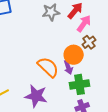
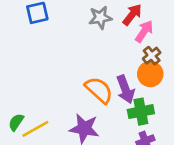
orange circle: (74, 55) -> (150, 74), moved
purple arrow: (68, 67) -> (125, 89), size x1.5

